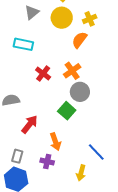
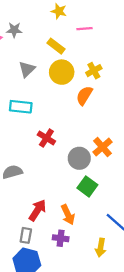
orange cross: (72, 71) -> (103, 147), moved
gray circle: (80, 92) -> (79, 158), moved
green square: (67, 111) -> (87, 186), moved
red arrow: (30, 124) -> (37, 210), moved

